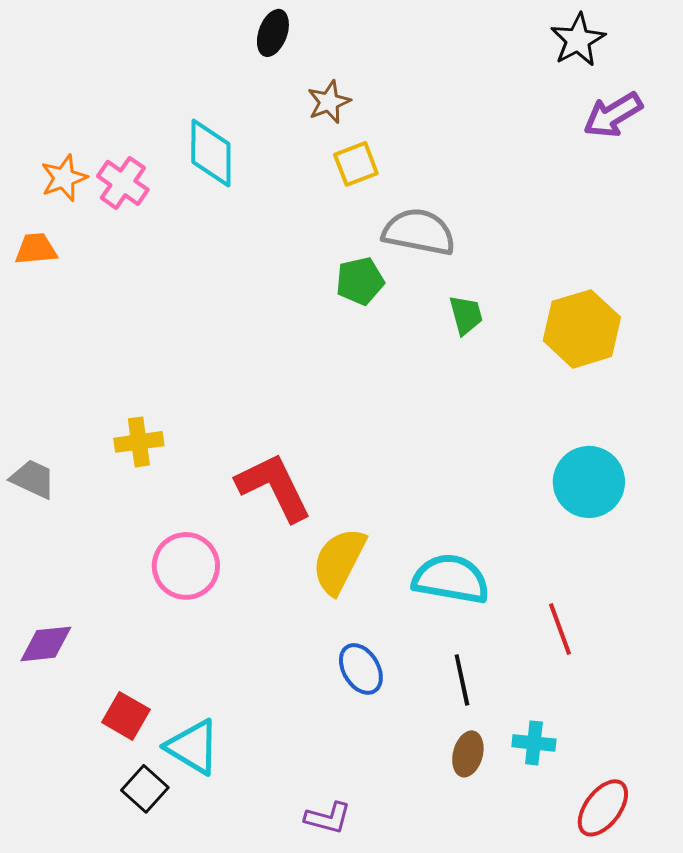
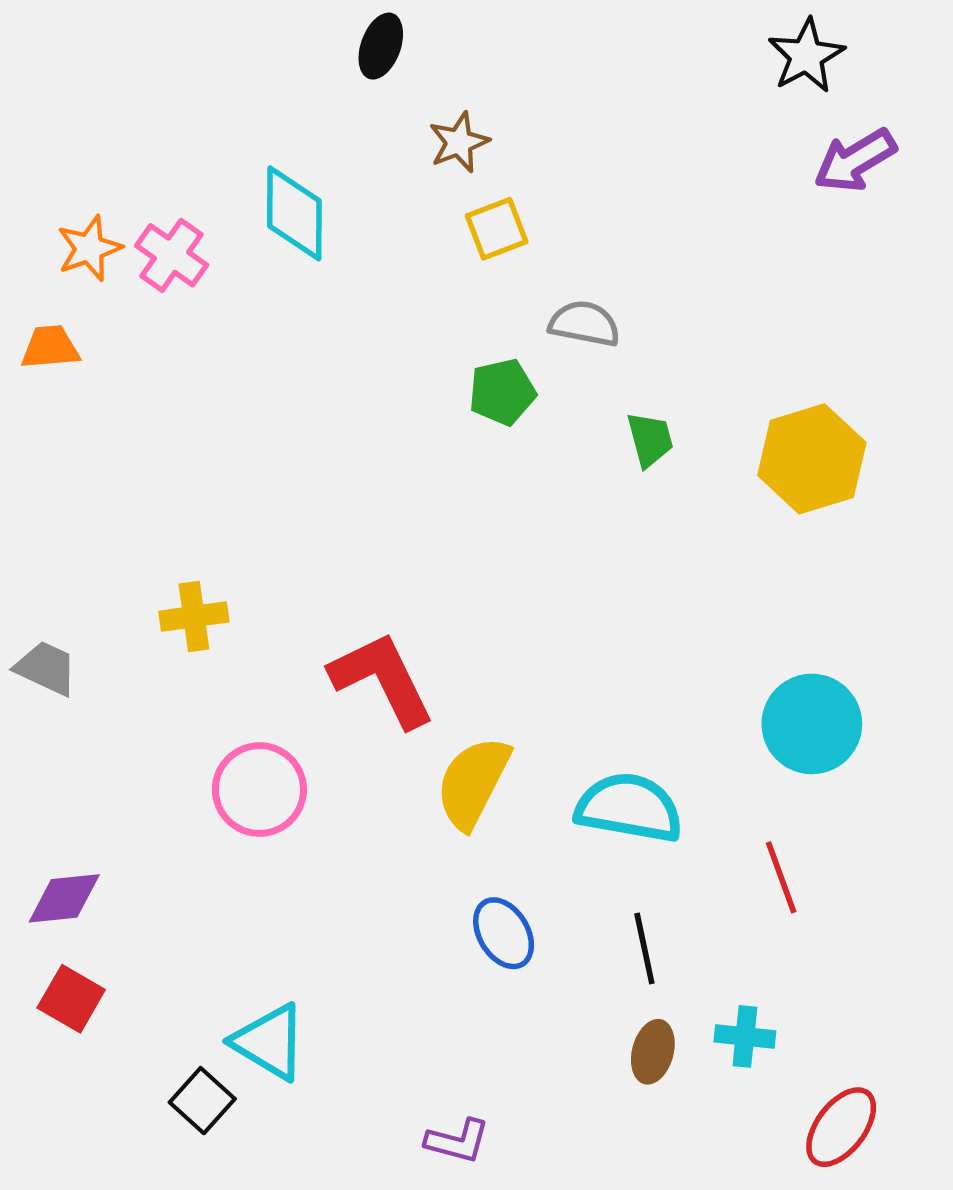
gray semicircle: (419, 232) -> (584, 324), size x0.7
cyan circle: (589, 482) -> (812, 724), moved
red square: (126, 716) -> (71, 999), moved

